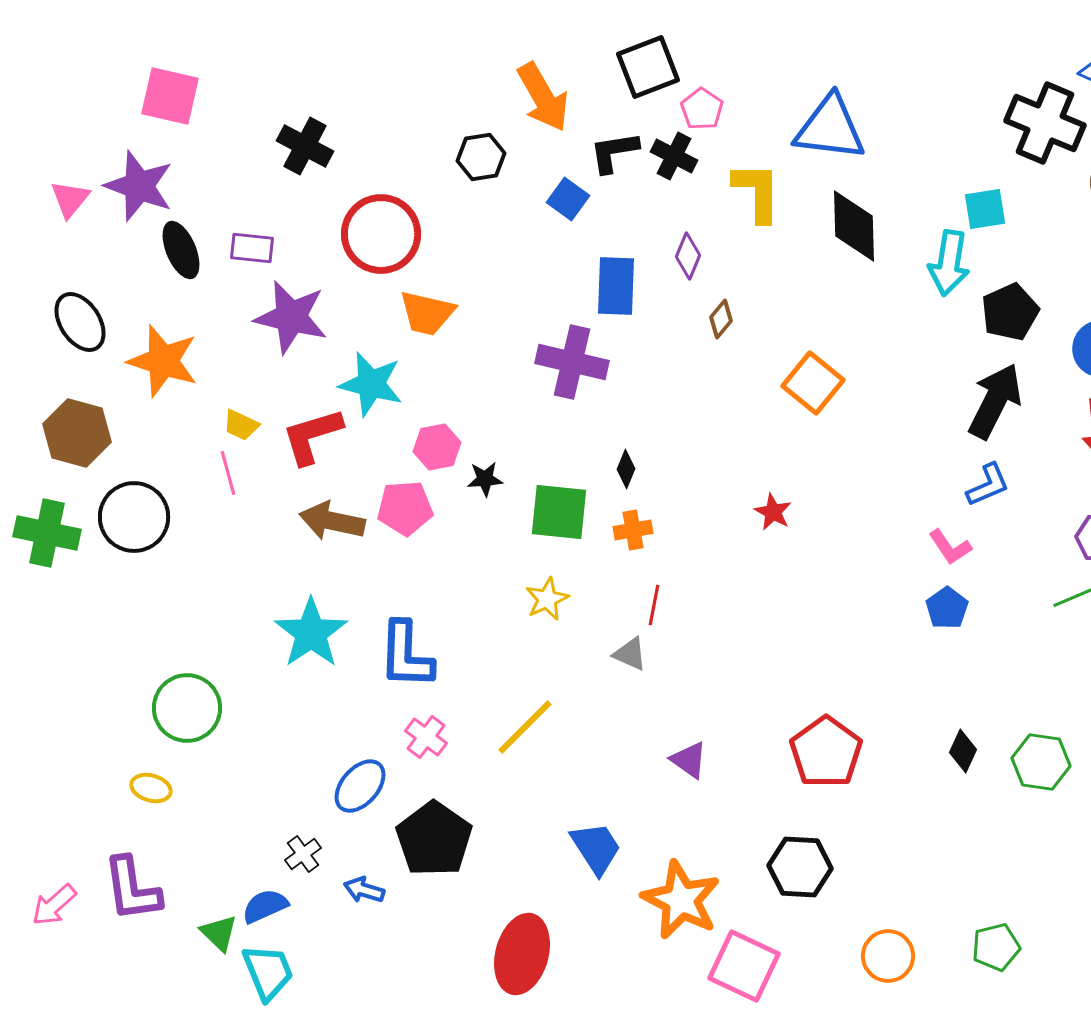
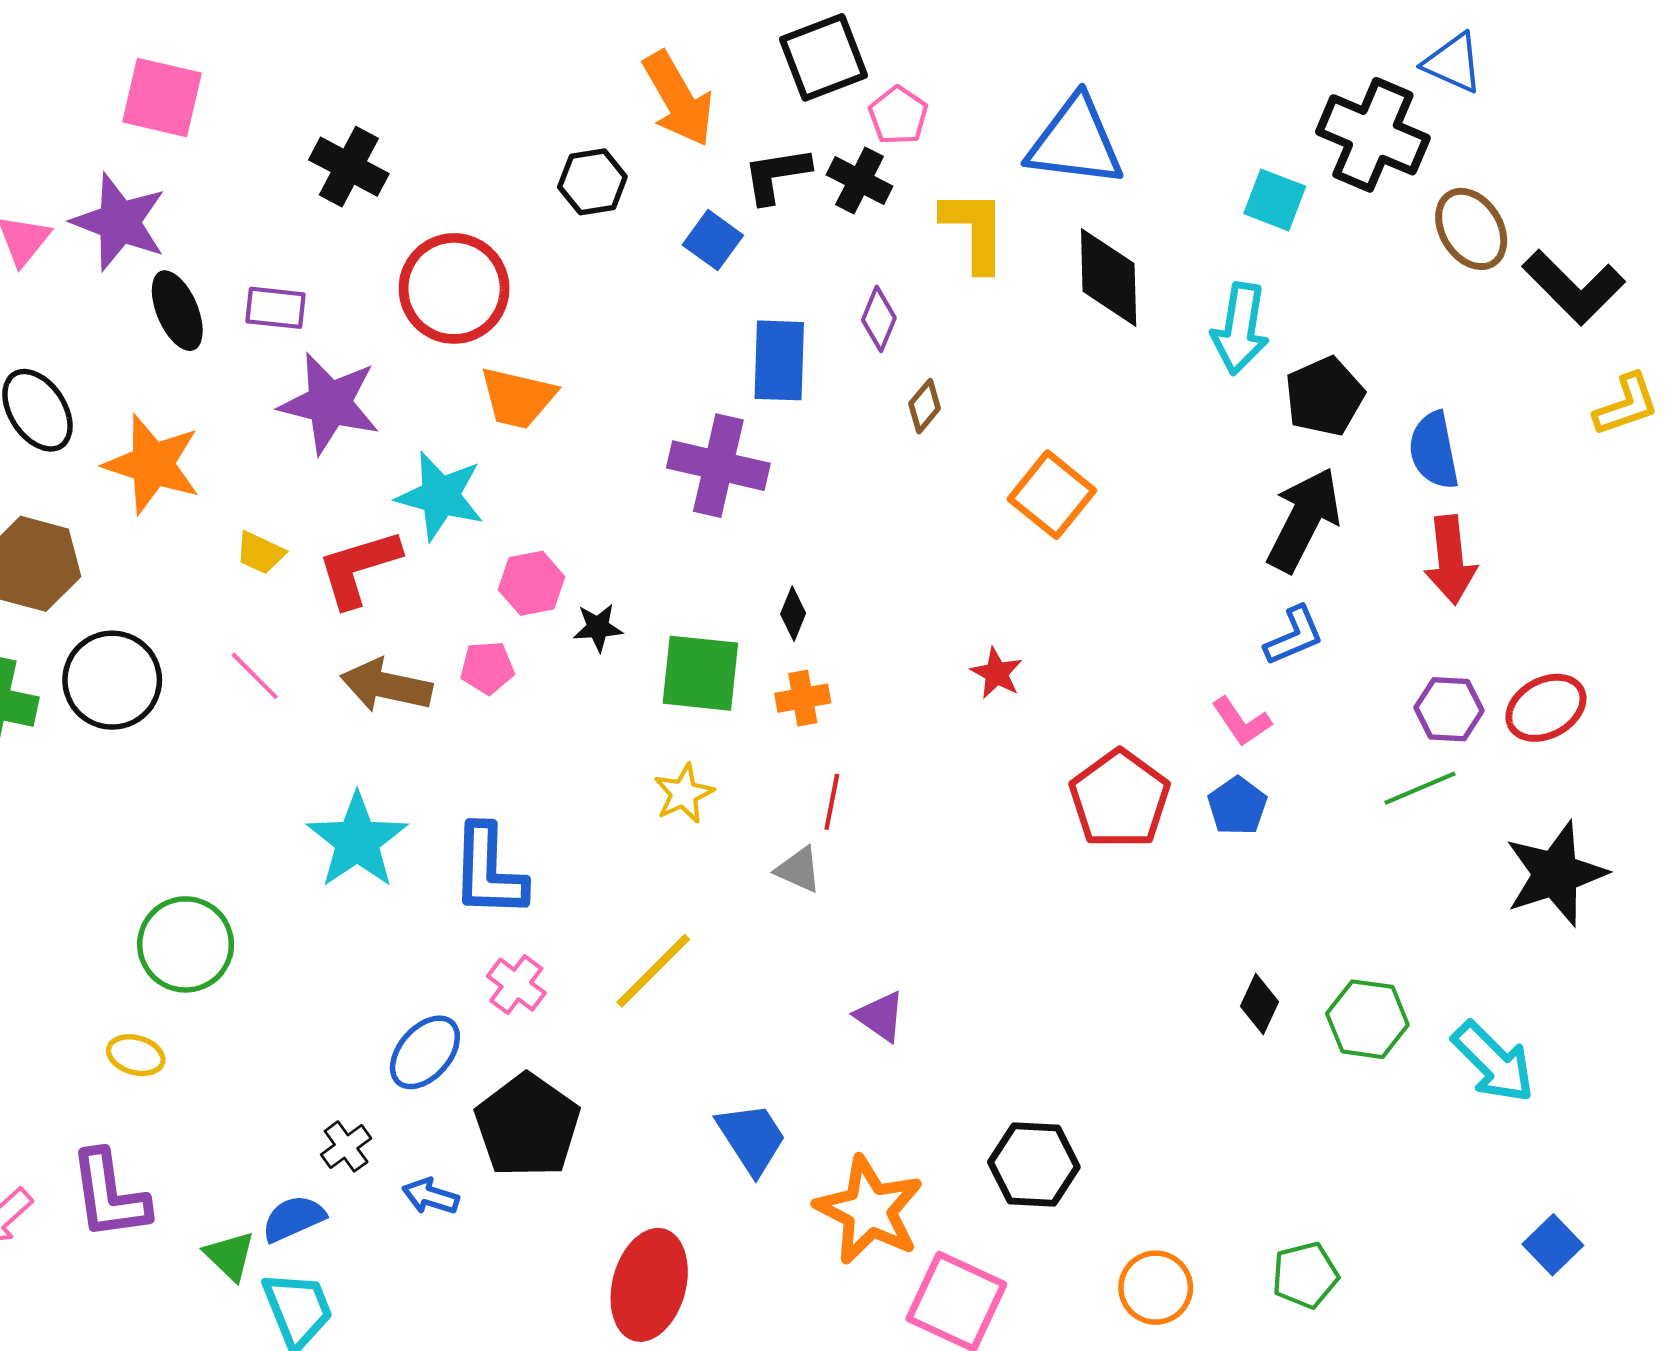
cyan square: (985, 209) -> (1275, 200), moved, turned 30
pink line: (228, 473) -> (255, 676), moved, turned -30
pink pentagon: (405, 508) -> (487, 668), size x0.7
red pentagon: (826, 752) -> (1120, 799), moved

